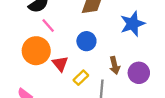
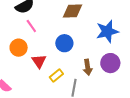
orange circle: (36, 51) -> (19, 48), size x0.7
purple circle: (139, 73) -> (110, 63), moved

